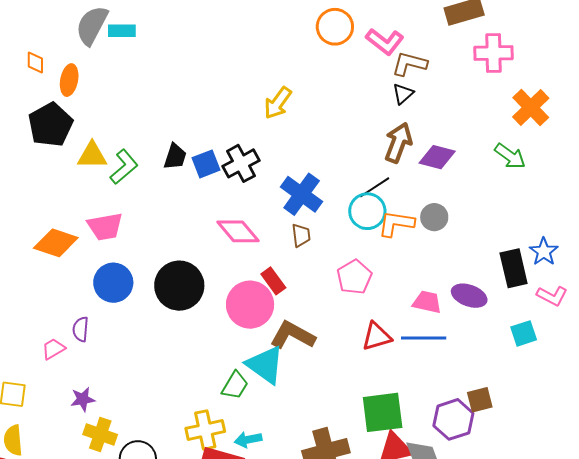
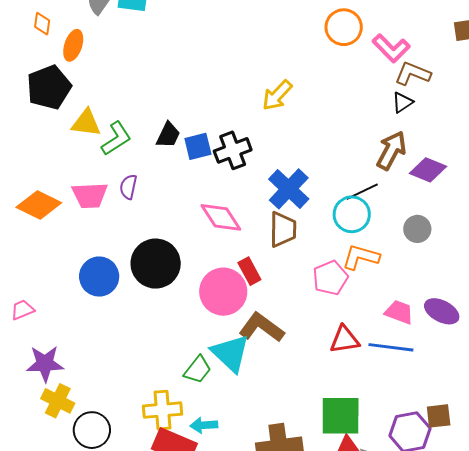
orange L-shape: (396, 224) -> (361, 257), moved
brown trapezoid: (301, 235) -> (283, 230), size x1.5
blue circle: (113, 283) -> (99, 277), moved
purple semicircle: (81, 329) -> (128, 187), moved
purple star: (83, 399) -> (45, 364), size x1.5

